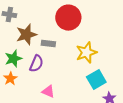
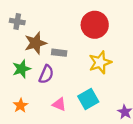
red circle: (68, 18) -> (95, 25), moved
orange star: (10, 79) -> (20, 105), moved
cyan square: (96, 80) -> (88, 99), moved

